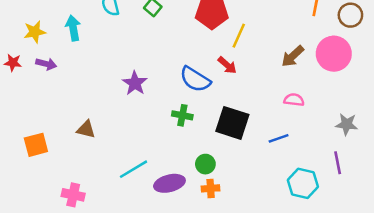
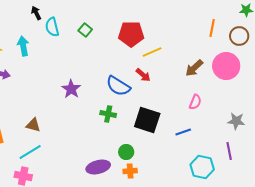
yellow line: (239, 36) -> (152, 52), turned 42
pink semicircle: (294, 100) -> (195, 102), turned 105
cyan line: (134, 169) -> (30, 152), moved

